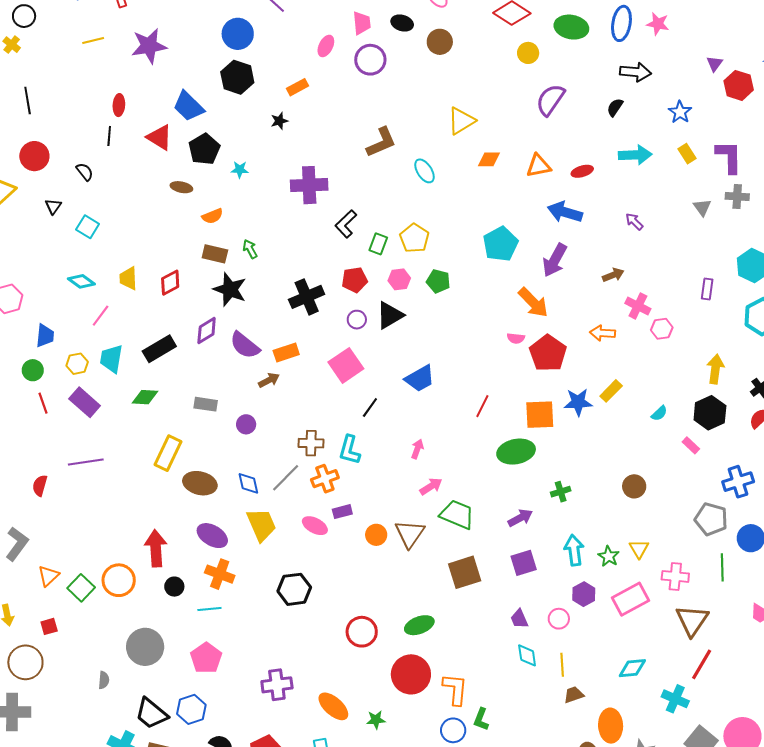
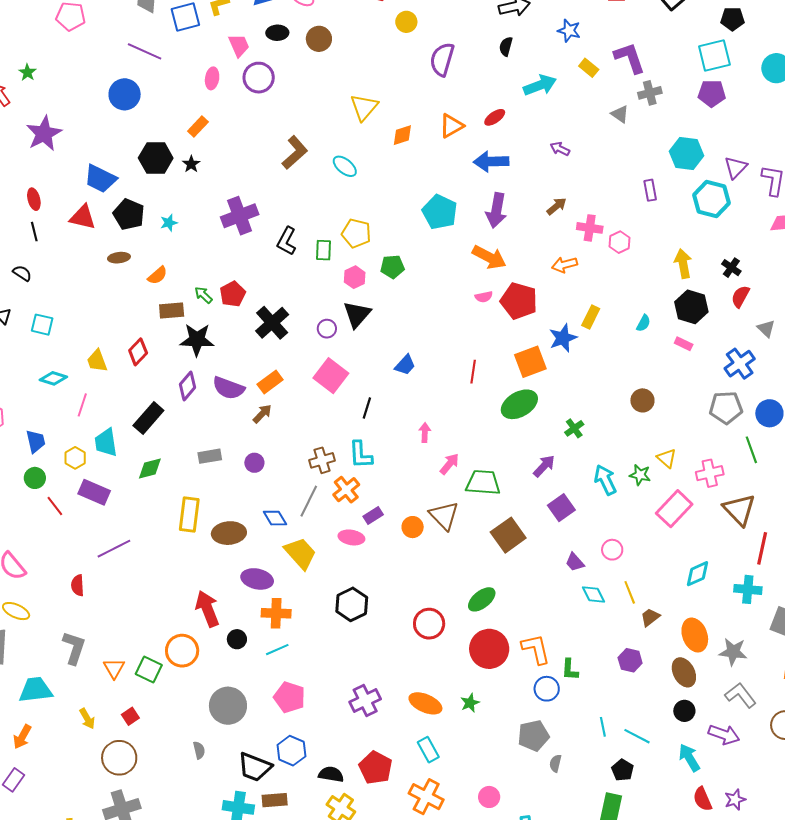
black hexagon: (237, 77) -> (156, 158), moved
red pentagon: (355, 280) -> (233, 294), moved
blue trapezoid: (420, 379) -> (405, 365), size x0.7
purple hexagon: (584, 594) -> (630, 660), moved

